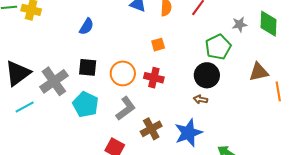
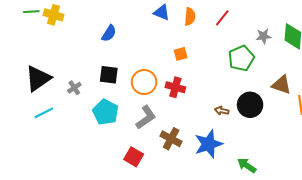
brown triangle: (259, 72) -> (281, 85), turned 30
black circle: (207, 75) -> (250, 105), moved
gray cross: (54, 81) -> (74, 88), size x0.5
brown cross: (151, 129) -> (171, 139), turned -35

